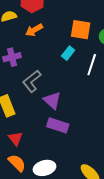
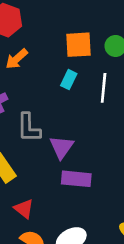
gray L-shape: (32, 81) -> (29, 128), turned -40
purple triangle: (52, 100) -> (62, 147), turned 36

